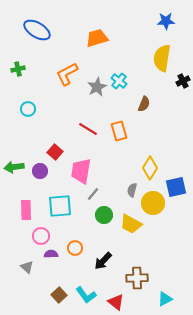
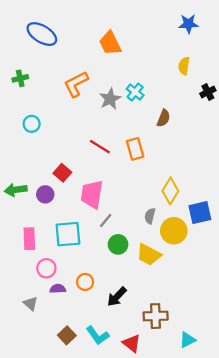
orange trapezoid: (97, 38) -> (110, 43), turned -100
yellow semicircle: (162, 58) -> (184, 66), size x0.6

